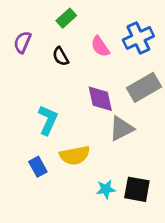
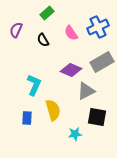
purple diamond: (100, 99) -> (71, 70), turned -55
yellow semicircle: (75, 155) -> (53, 110), turned -95
blue rectangle: (38, 167) -> (27, 118), turned 32
black square: (137, 189) -> (97, 117), moved

